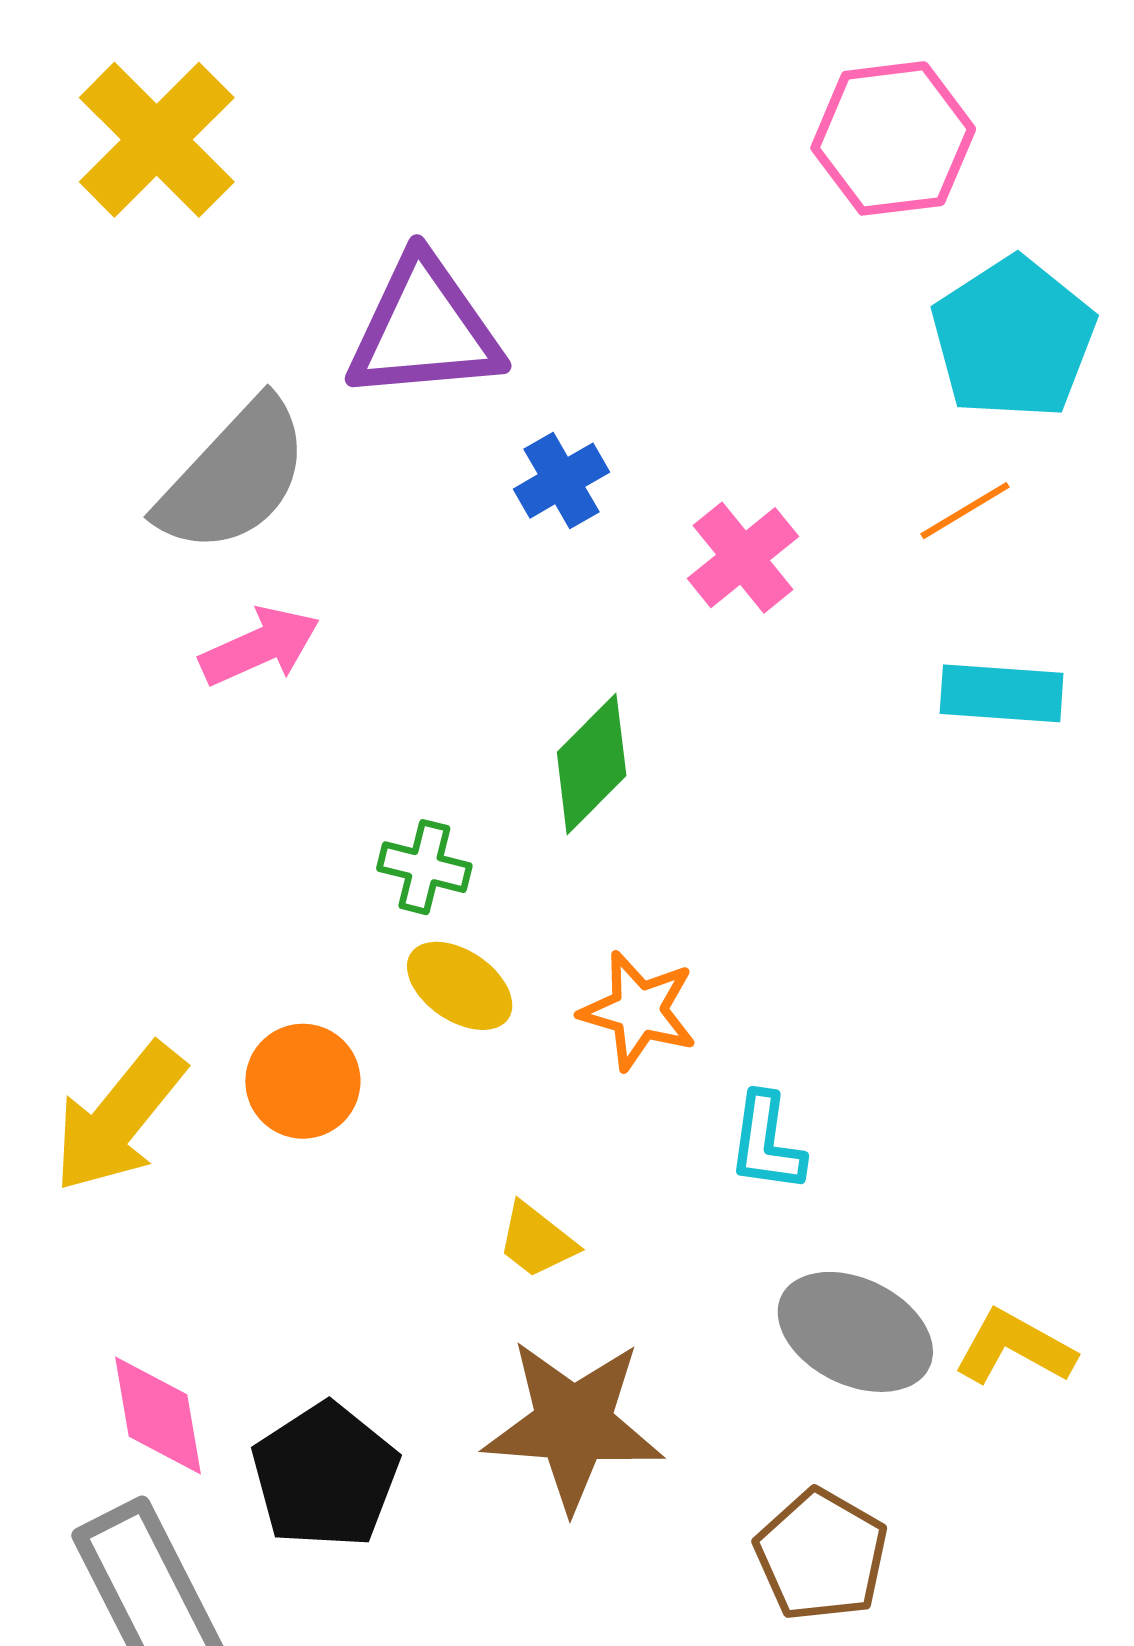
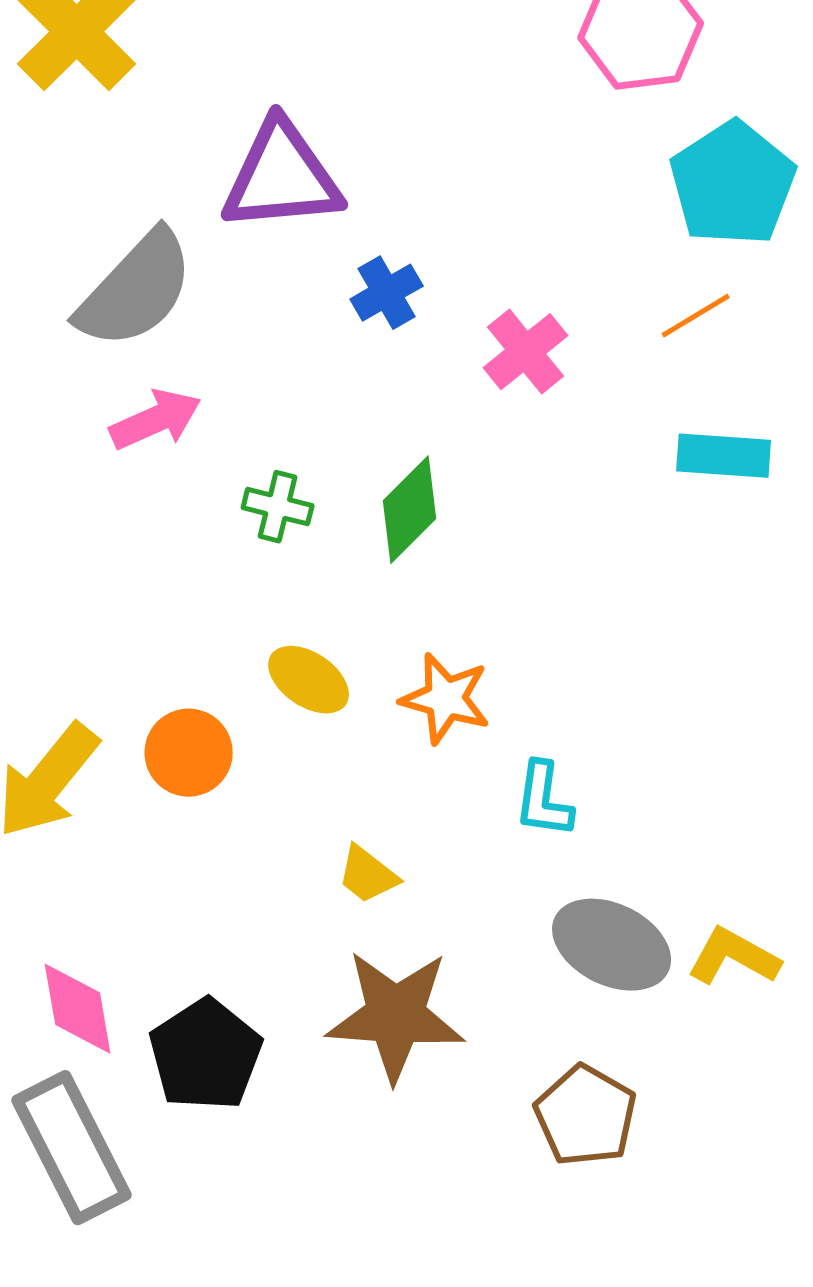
green cross: (424, 867) -> (278, 507), moved

